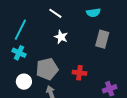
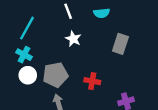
white line: (55, 13) -> (68, 11), turned 32
cyan semicircle: (93, 13) -> (102, 13), moved
white circle: (24, 82) -> (28, 75), moved

